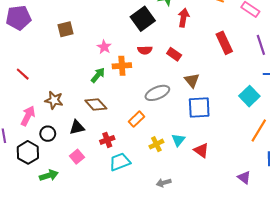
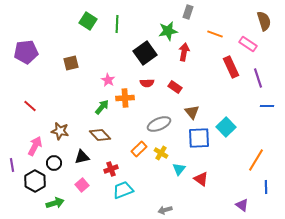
red rectangle: (224, 43) -> (231, 67), moved
cyan square: (249, 96) -> (226, 127), moved
yellow cross: (156, 144) -> (161, 153), moved, turned -32

